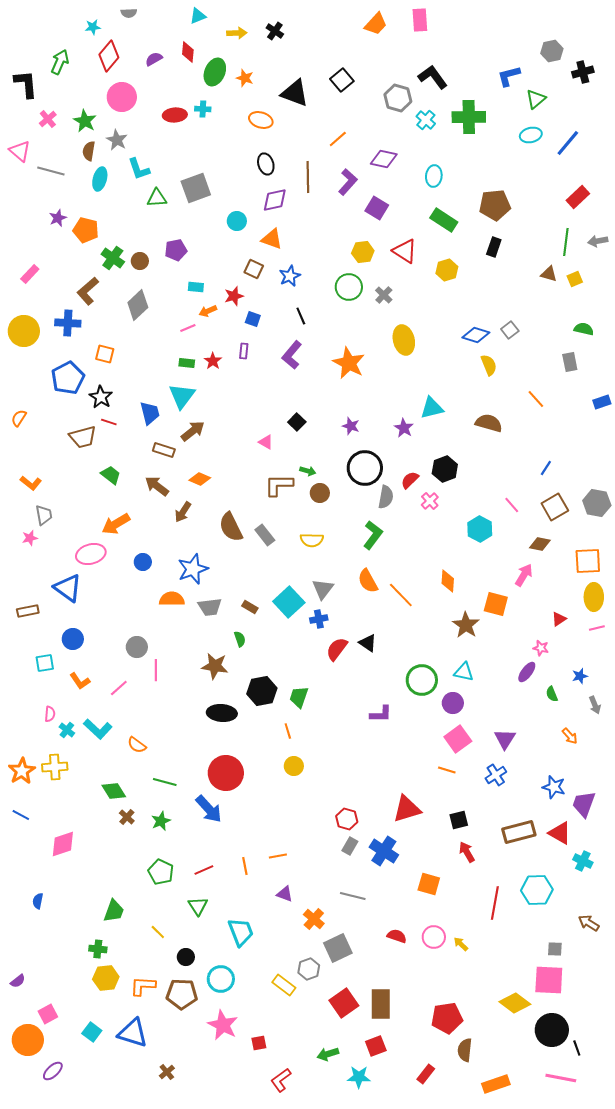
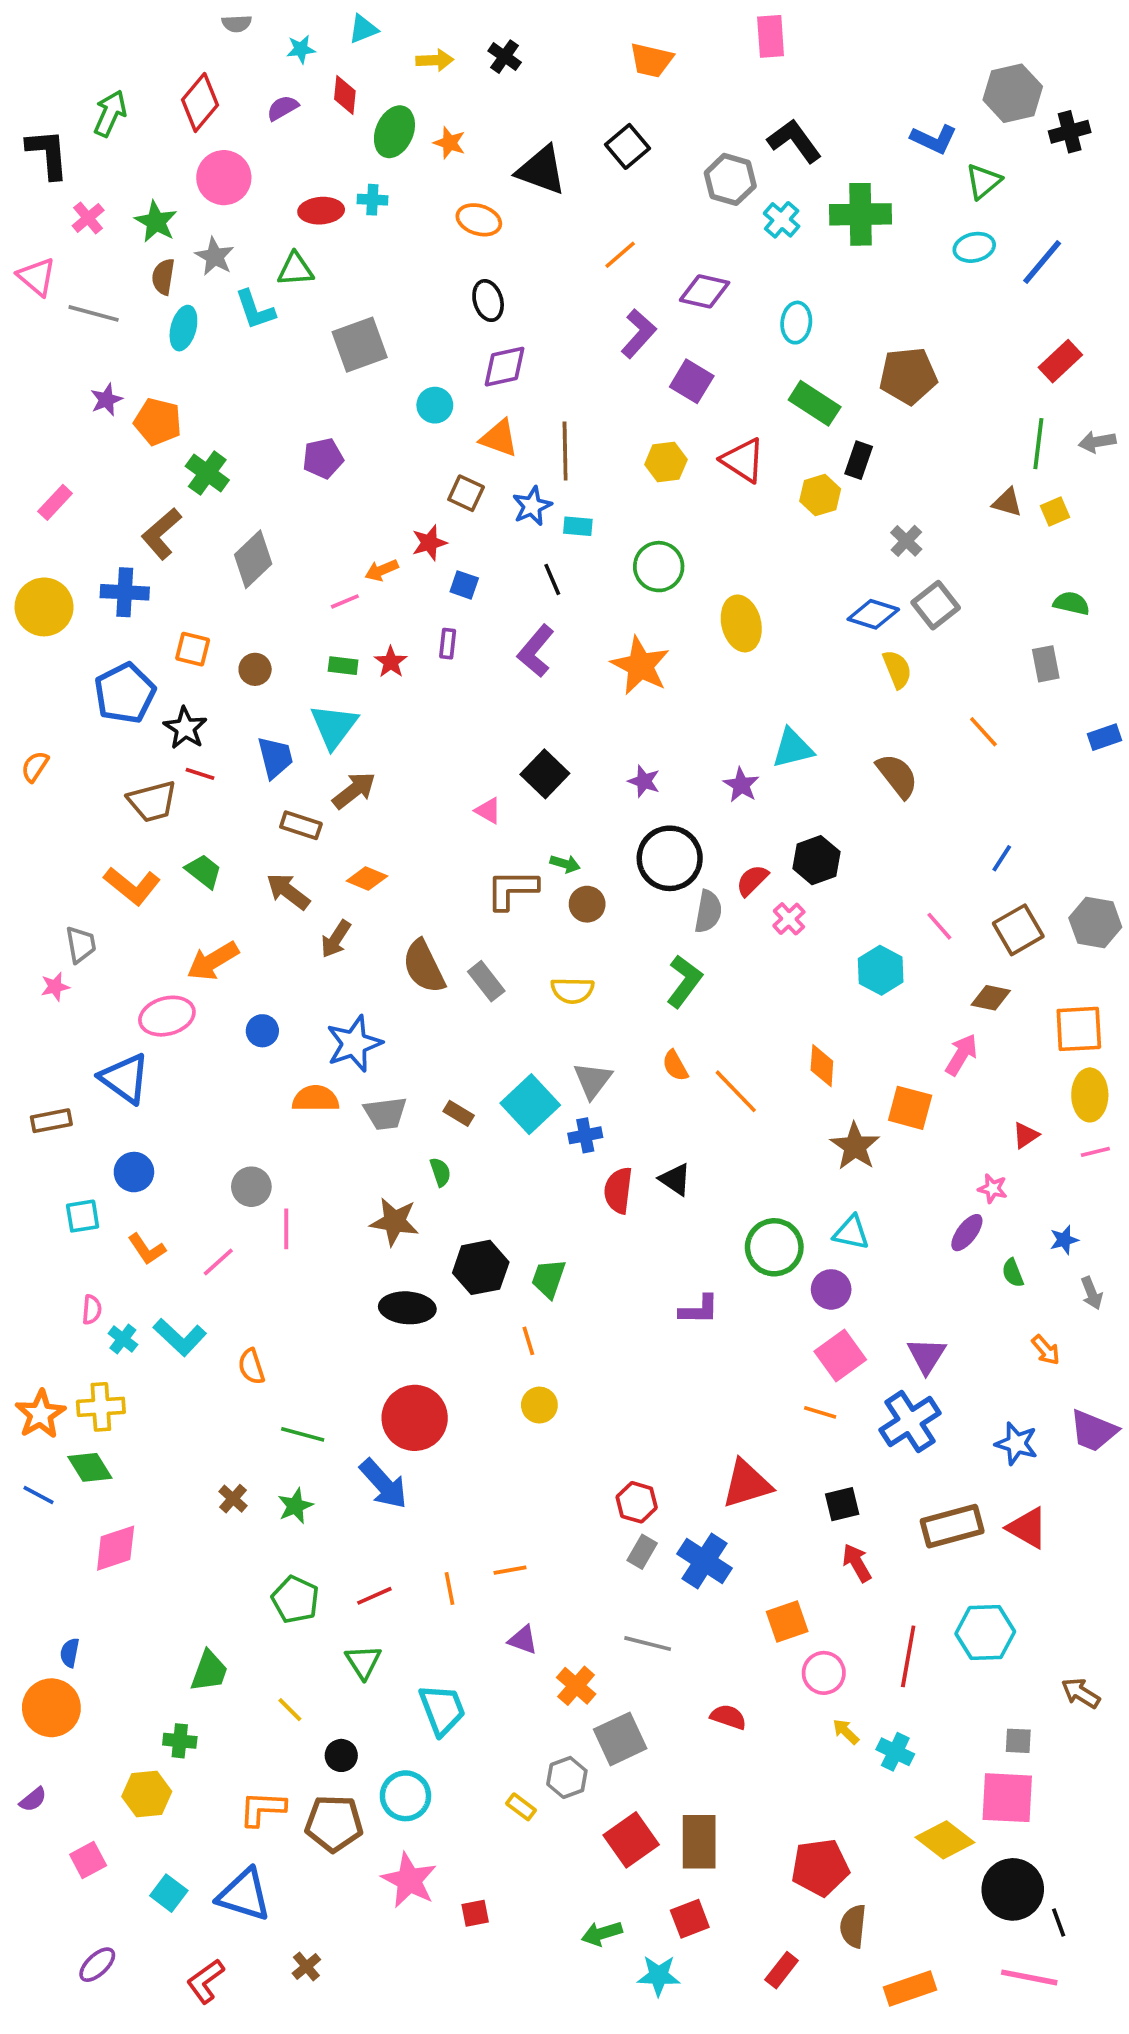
orange trapezoid: (376, 24) -> (651, 60), moved, turned 60
cyan star: (93, 27) -> (301, 49), moved
gray hexagon: (552, 51) -> (1013, 93), size x1.4
blue L-shape: (509, 76) -> (934, 139), turned -140
brown line: (308, 177) -> (565, 451), moved
green triangle: (157, 198) -> (295, 269), moved
black rectangle: (494, 247) -> (859, 460), moved
brown circle: (140, 261) -> (255, 669), moved
cyan rectangle: (196, 287) -> (578, 526), moved
green circle: (349, 287) -> (659, 567), moved
gray cross: (384, 295) -> (906, 541), moved
gray square: (510, 330) -> (936, 605), size x1.4
black square: (297, 422) -> (545, 774), size x1.4
brown semicircle: (489, 423) -> (897, 776), turned 36
orange L-shape: (31, 483) -> (132, 886), moved, size x1.4
orange semicircle: (368, 581) -> (675, 1066), size x0.7
red semicircle: (337, 649) -> (618, 1190), turned -30
orange semicircle: (137, 745) -> (251, 1367), turned 36
blue cross: (496, 775) -> (910, 1422), size x1.5
green diamond: (114, 791) -> (90, 1467), moved
purple trapezoid: (584, 804) -> (1093, 1431), moved, turned -88
cyan cross: (583, 861) -> (895, 1752), moved
orange square: (429, 884) -> (787, 1622), turned -35
pink circle: (434, 937) -> (824, 1673), moved
yellow hexagon: (106, 978) -> (147, 1794), moved
yellow rectangle: (284, 985) -> (521, 1807), size x0.7
orange circle: (28, 1040) -> (51, 1708), moved
red L-shape: (281, 1080) -> (205, 1981), moved

